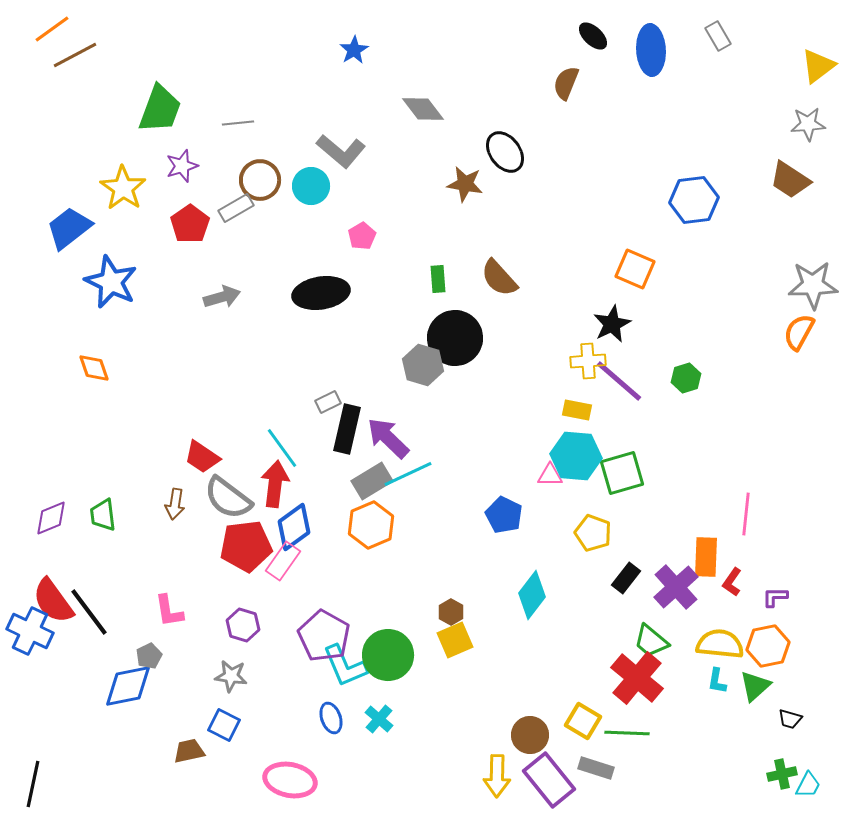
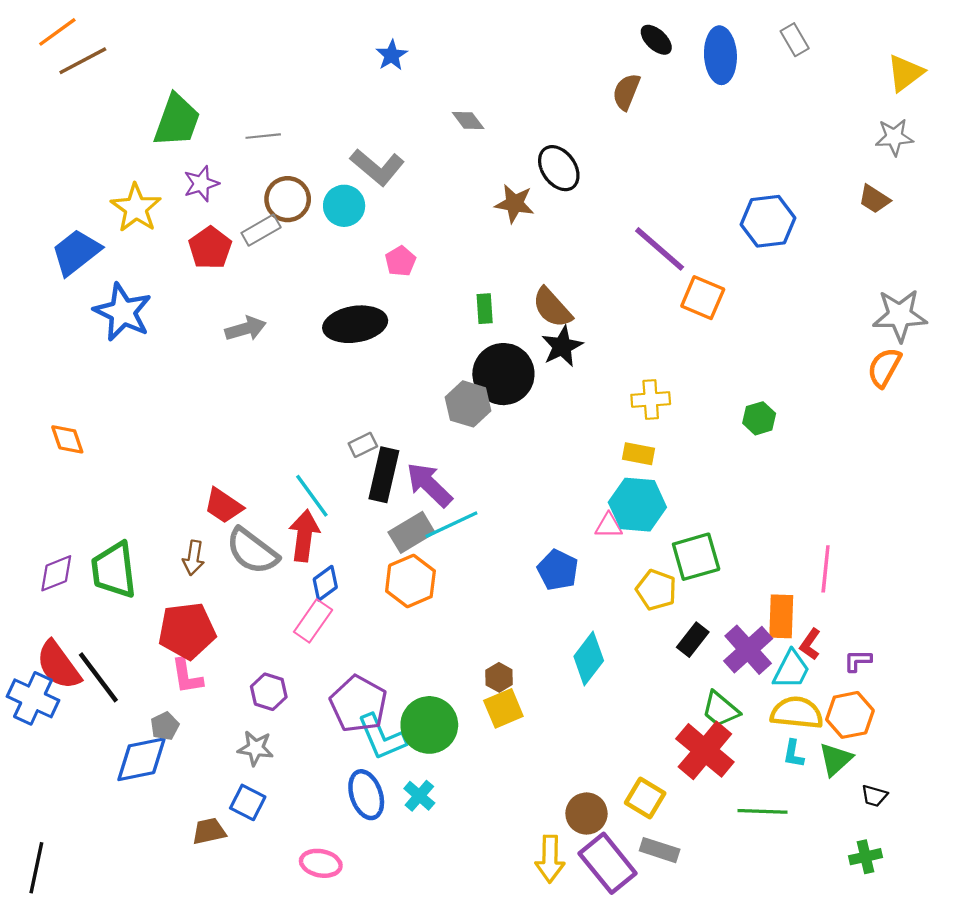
gray diamond: (423, 109) -> (468, 121), size x0.7
brown trapezoid: (790, 180) -> (874, 199), size x0.7
black star: (612, 324) -> (562, 346), moved
orange diamond: (94, 368) -> (67, 439), moved
purple line: (619, 381) -> (660, 249), moved
green square: (622, 473) -> (696, 557), moved
green trapezoid: (103, 515) -> (114, 570), size x1.6
blue diamond: (294, 527) -> (325, 583), size x0.7
red pentagon: (246, 546) -> (187, 631), moved
blue ellipse: (331, 718) -> (366, 795), size x1.4
green line: (627, 733) -> (762, 811), moved
pink ellipse: (290, 780) -> (321, 863), size x0.7
cyan trapezoid: (808, 785) -> (791, 670), moved, size x1.4

